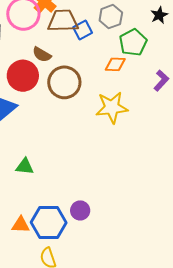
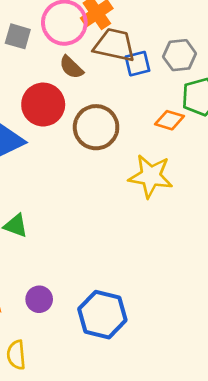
brown semicircle: (42, 55) -> (71, 67), moved
purple circle: (80, 210) -> (39, 299), moved
blue hexagon: (49, 222) -> (102, 315), moved

